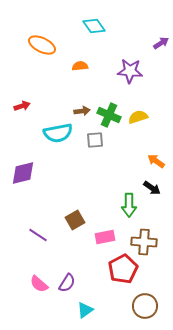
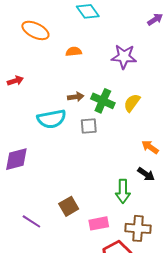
purple arrow: (161, 43) -> (155, 19), moved
red arrow: (22, 106) -> (15, 81), moved
yellow semicircle: (138, 117) -> (132, 103), turned -36

